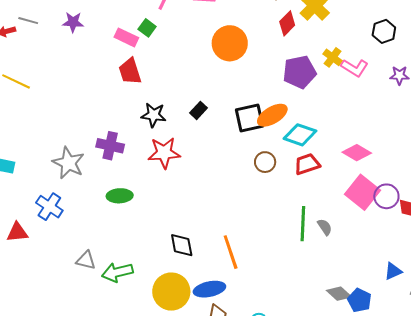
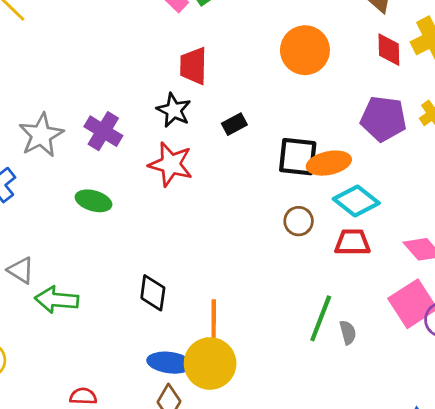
red diamond: (287, 23) -> (389, 50), turned -65
red trapezoid: (130, 71) -> (193, 66), moved
yellow circle: (171, 292) -> (210, 363), moved

